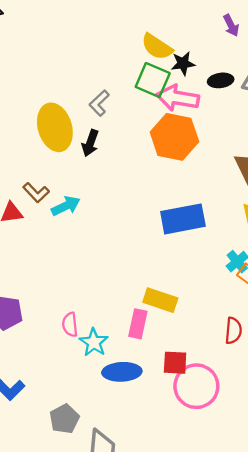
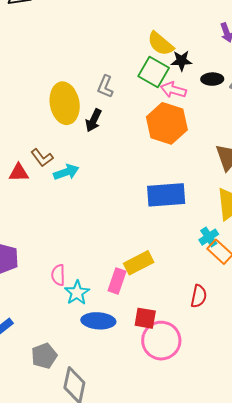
pink arrow: (178, 98) -> (173, 90), size x0.7
gray L-shape: (99, 103) -> (105, 87), turned -30
yellow rectangle: (160, 300) -> (139, 263), turned -52

